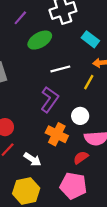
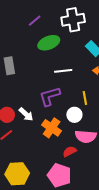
yellow line: (89, 82) -> (85, 98), moved, turned -48
purple L-shape: (50, 99) -> (50, 96), turned -150
white arrow: (32, 159) -> (26, 114), moved

